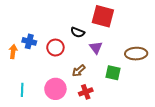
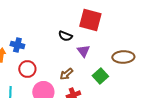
red circle: (55, 48) -> (27, 69), moved
green square: (113, 73) -> (100, 76), turned 35

